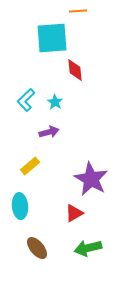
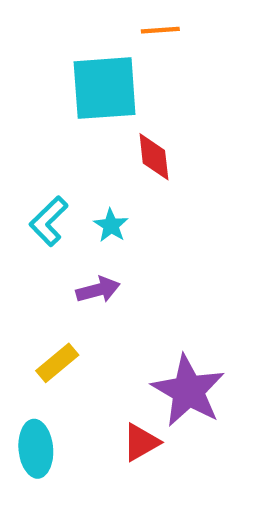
red triangle: (74, 213) -> (141, 442), moved

